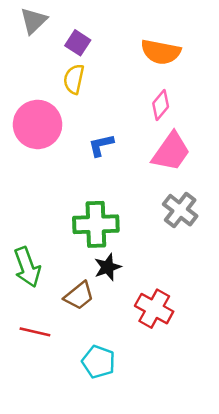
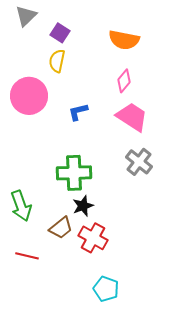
pink trapezoid: (171, 152) -> (132, 117), turned -92
red cross: (154, 309) -> (93, 238), moved
cyan pentagon: (98, 362) -> (106, 289), moved

